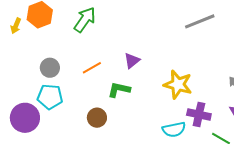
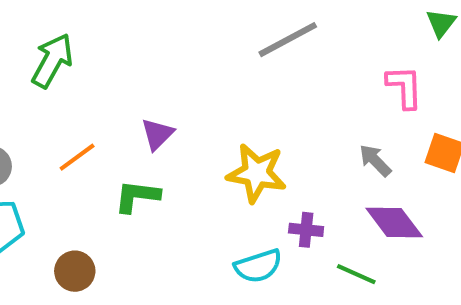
purple cross: (199, 114) -> (306, 230), size x0.7
brown circle: (97, 118) -> (75, 271), moved

